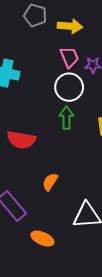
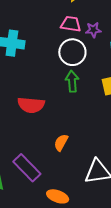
pink trapezoid: (69, 57) -> (71, 24), turned -55

